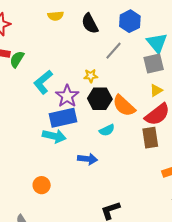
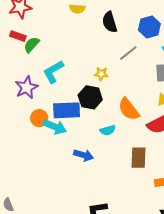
purple star: (67, 96) -> (27, 87), moved
black hexagon: (100, 99) -> (90, 97), moved
brown rectangle: (150, 138) -> (139, 158), moved
orange circle: (42, 185) -> (39, 118), moved

